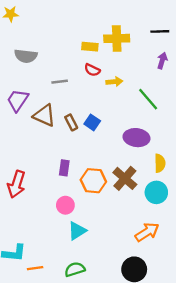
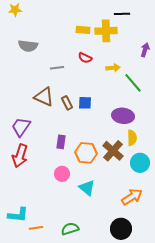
black line: (160, 31) -> (122, 14), moved
yellow rectangle: (90, 47) -> (83, 30), moved
yellow arrow: (114, 82) -> (113, 68), moved
purple trapezoid: (18, 100) -> (21, 127), moved
blue square: (92, 122) -> (85, 103), turned -32
yellow semicircle: (160, 163) -> (132, 138), moved
cyan triangle: (77, 231) -> (87, 188), moved, turned -48

